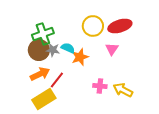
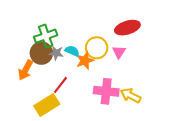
yellow circle: (93, 26) -> (97, 48), moved
orange arrow: (40, 74) -> (25, 70), moved, turned 144
pink cross: (100, 86) -> (106, 91), size x1.6

